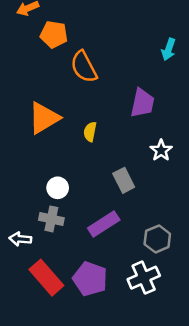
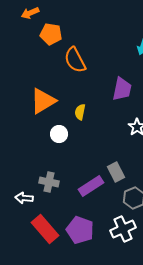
gray rectangle: (124, 180) -> (116, 172), moved
white circle: (58, 188) -> (59, 134), moved

